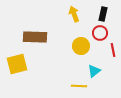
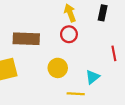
red circle: (100, 33) -> (69, 34), moved
yellow circle: (81, 46) -> (58, 68), moved

